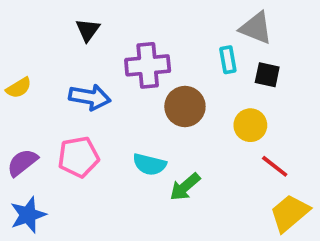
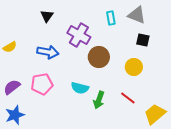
cyan rectangle: (228, 60) -> (111, 18), moved
purple cross: (148, 65) -> (79, 35), turned 35
red line: (275, 166) -> (128, 98), moved
green arrow: (185, 187) -> (99, 100), turned -30

